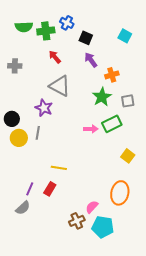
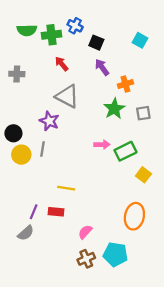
green rectangle: (112, 124) -> (125, 151), moved
red rectangle: (50, 189) -> (56, 212), turned 64
pink semicircle: (92, 207) -> (85, 232), moved
brown cross: (77, 221) -> (86, 259), moved

